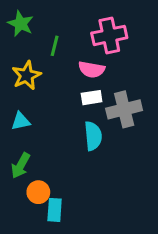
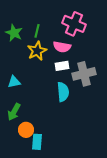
green star: (21, 24) -> (14, 33), moved
pink cross: (109, 35) -> (74, 24), turned 35
yellow star: (27, 75) -> (37, 51), moved

